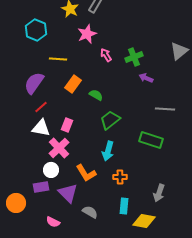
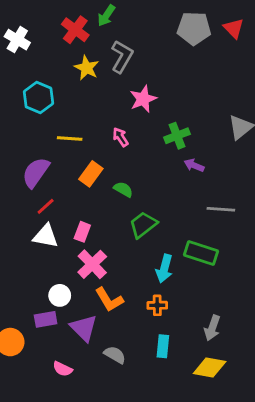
pink star: (87, 34) -> (143, 99), moved
pink arrow: (106, 55) -> (120, 137), moved
pink cross: (59, 148) -> (92, 264), moved
cyan arrow: (108, 151) -> (164, 269), moved
yellow diamond: (144, 221) -> (210, 367), moved

